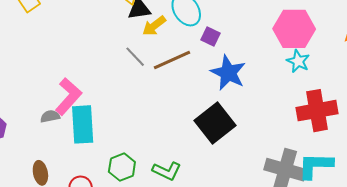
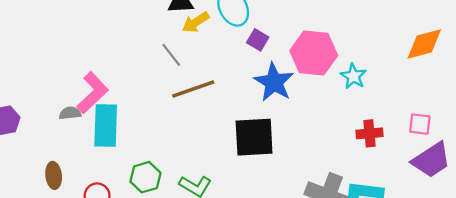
pink hexagon: (294, 29) -> (314, 53), moved
brown line: (172, 60) -> (193, 89), moved
red cross: (317, 111) -> (370, 133), size x0.6
black square: (215, 123) -> (254, 137), turned 30

